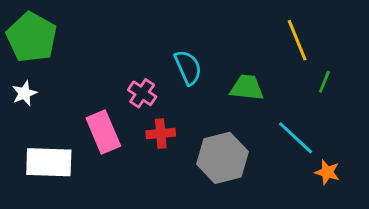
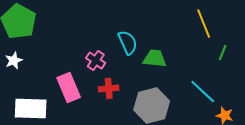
green trapezoid: (247, 88) -> (155, 58), moved

